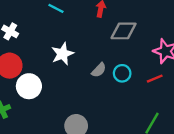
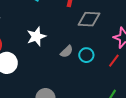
red line: (155, 79) -> (114, 61), turned -32

